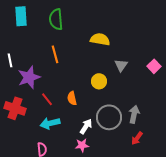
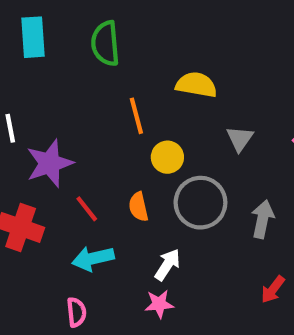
orange line: (55, 54) -> (136, 116), moved
yellow circle: (99, 81) -> (167, 157), moved
gray arrow: (134, 114) -> (263, 219), moved
gray circle: (109, 117) -> (200, 203), moved

